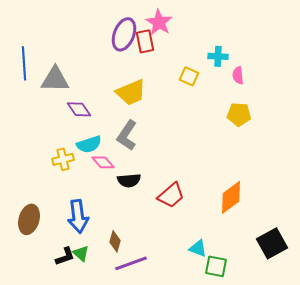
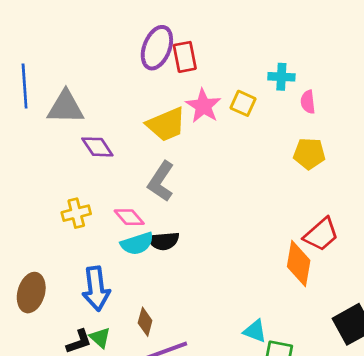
pink star: (159, 22) -> (203, 106), moved
cyan semicircle: (89, 144) -> (137, 244), moved
red trapezoid: (171, 195) -> (321, 234), moved
orange diamond: (231, 197) -> (299, 263), turned -44

